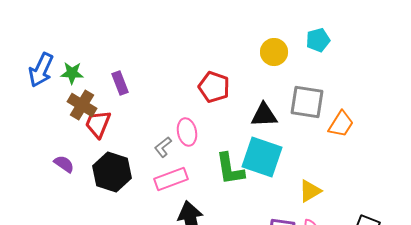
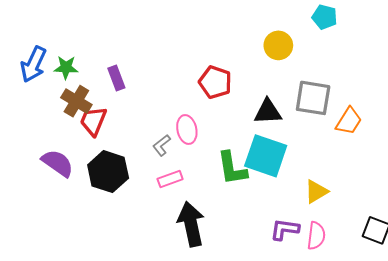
cyan pentagon: (318, 40) -> (325, 17), moved, turned 30
purple semicircle: (64, 164) -> (58, 163), size x1.5
pink rectangle: (171, 179) -> (170, 179), size x0.7

